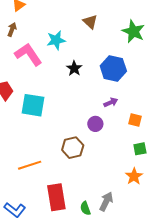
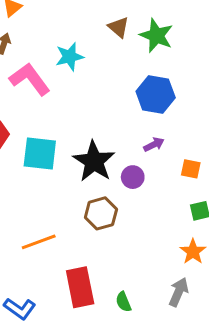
green star: (133, 31) -> (156, 36), moved
black star: (74, 68) -> (94, 161), moved, size x1.8
gray arrow: (106, 201) -> (179, 292), moved

